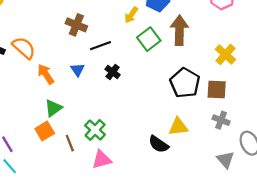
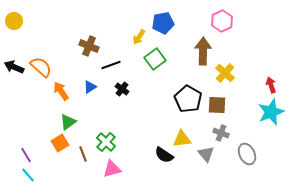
brown arrow: (179, 30) -> (203, 51), moved
blue triangle: (78, 70) -> (90, 87), turned 32
gray triangle: (225, 160) -> (206, 154), moved

